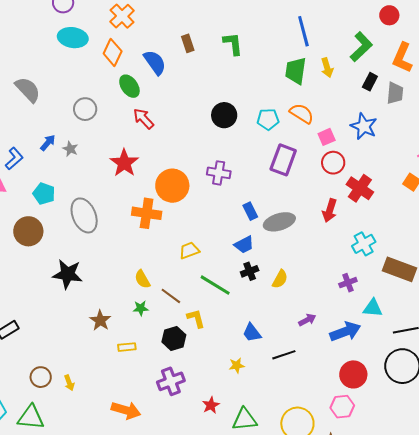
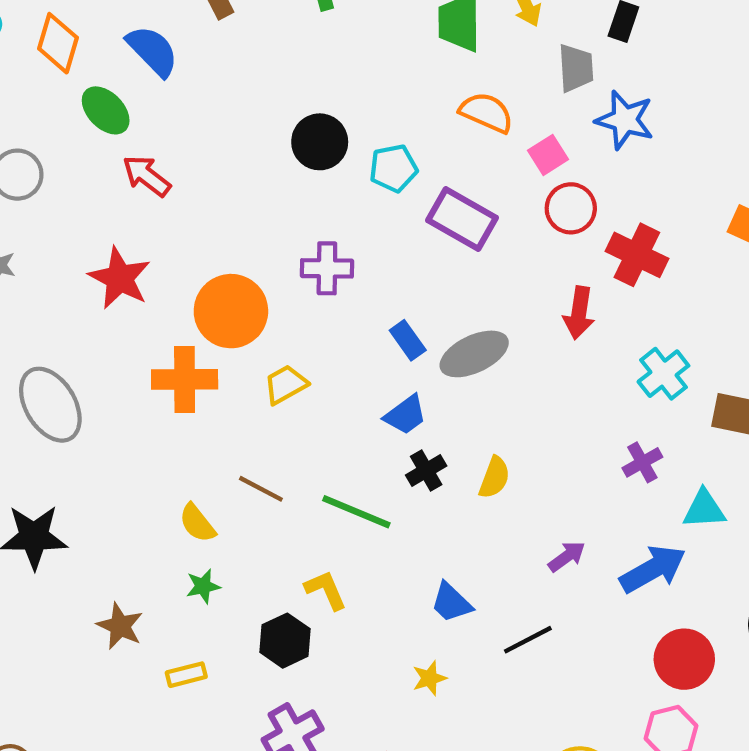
gray trapezoid: (395, 93) -> (576, 68), moved
cyan pentagon: (268, 119) -> (393, 168), moved
purple rectangle: (283, 160) -> (462, 219), turned -72
yellow trapezoid: (189, 250) -> (286, 385), moved
brown line: (171, 296) -> (261, 489), moved

